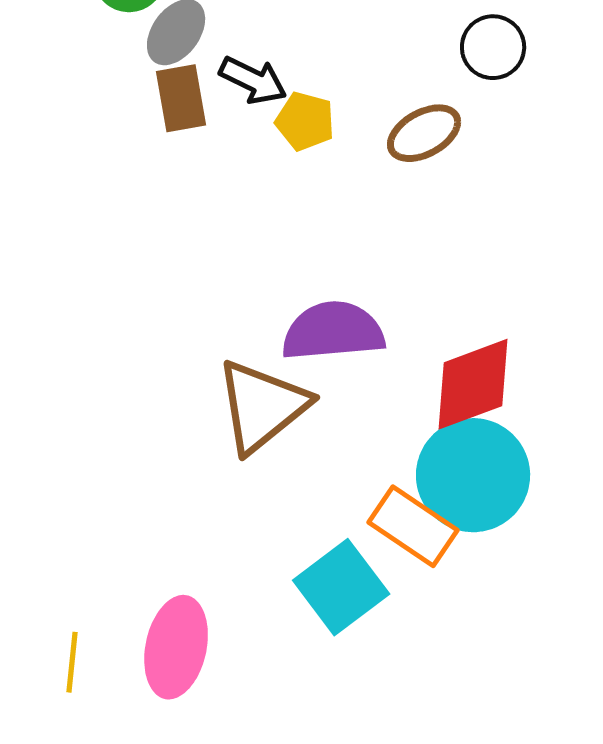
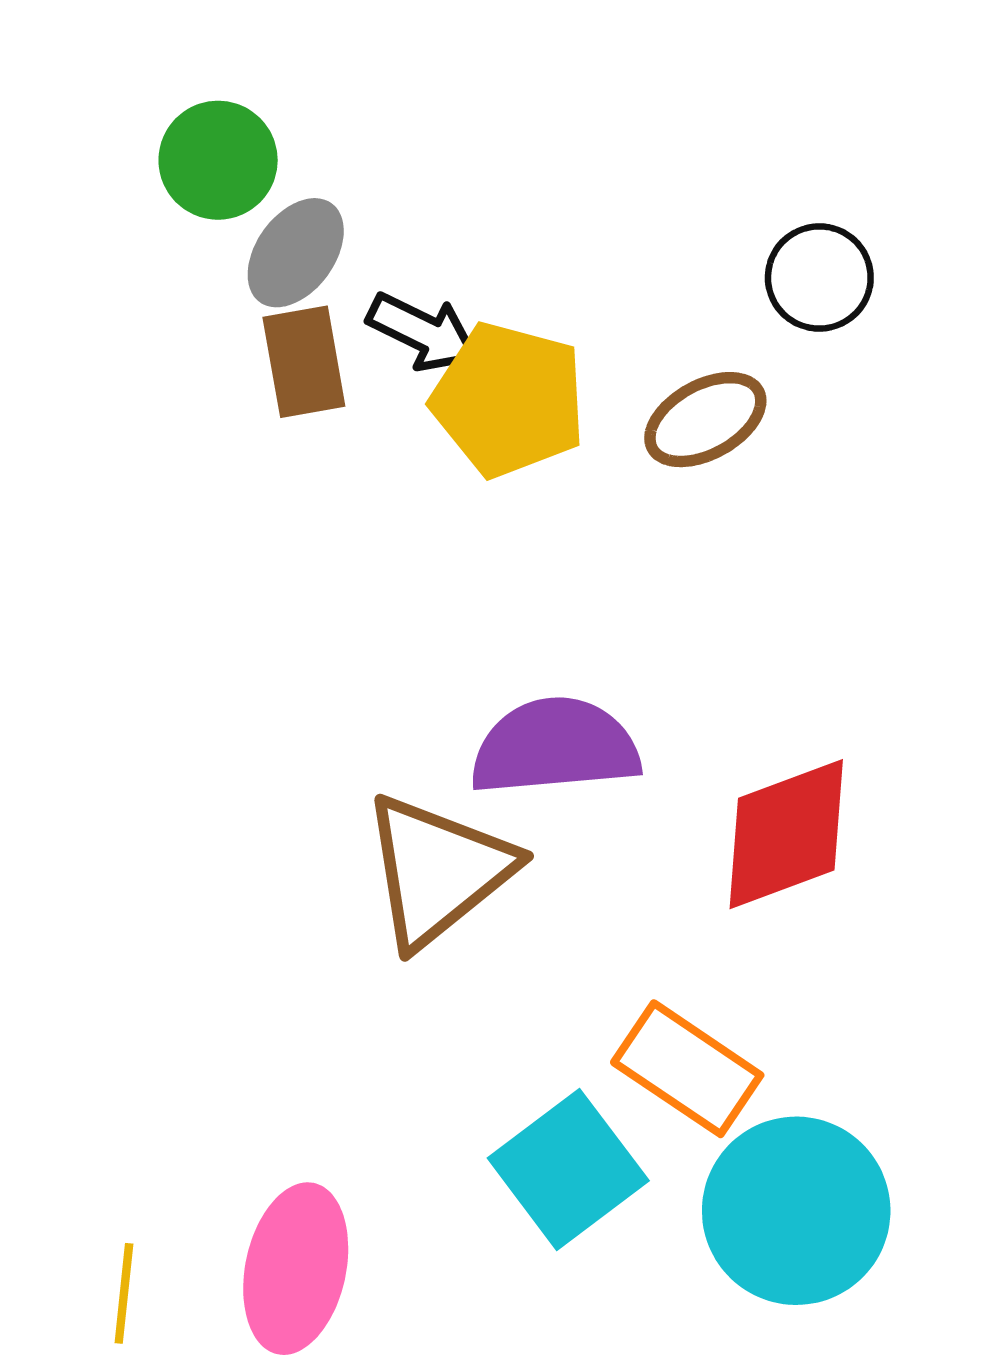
yellow pentagon: (305, 121) -> (509, 400), size x1.6
cyan circle: (473, 475) -> (796, 1211), moved

